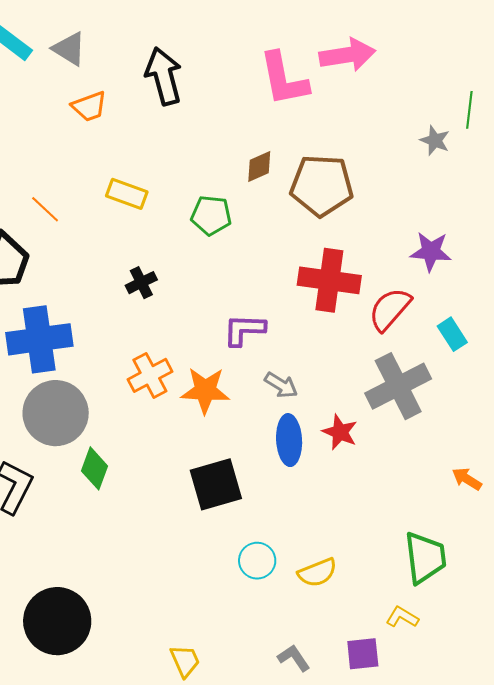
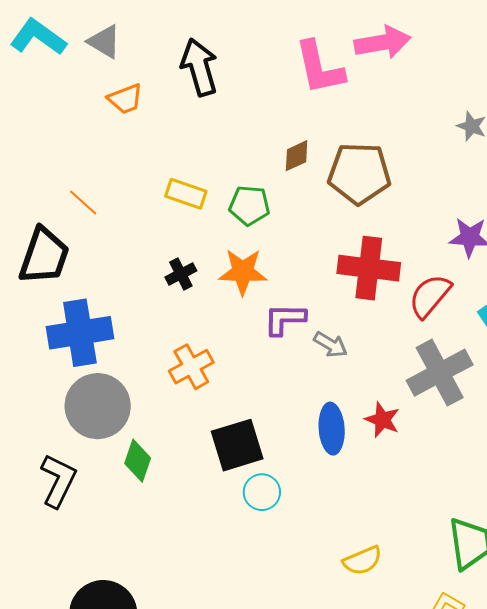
yellow rectangle: (127, 194) -> (186, 194), moved
gray arrow: (281, 385) -> (331, 345), moved
orange star: (205, 390) -> (243, 272), moved
black square: (216, 484) -> (237, 445), moved
cyan circle: (257, 561) -> (262, 492), moved

